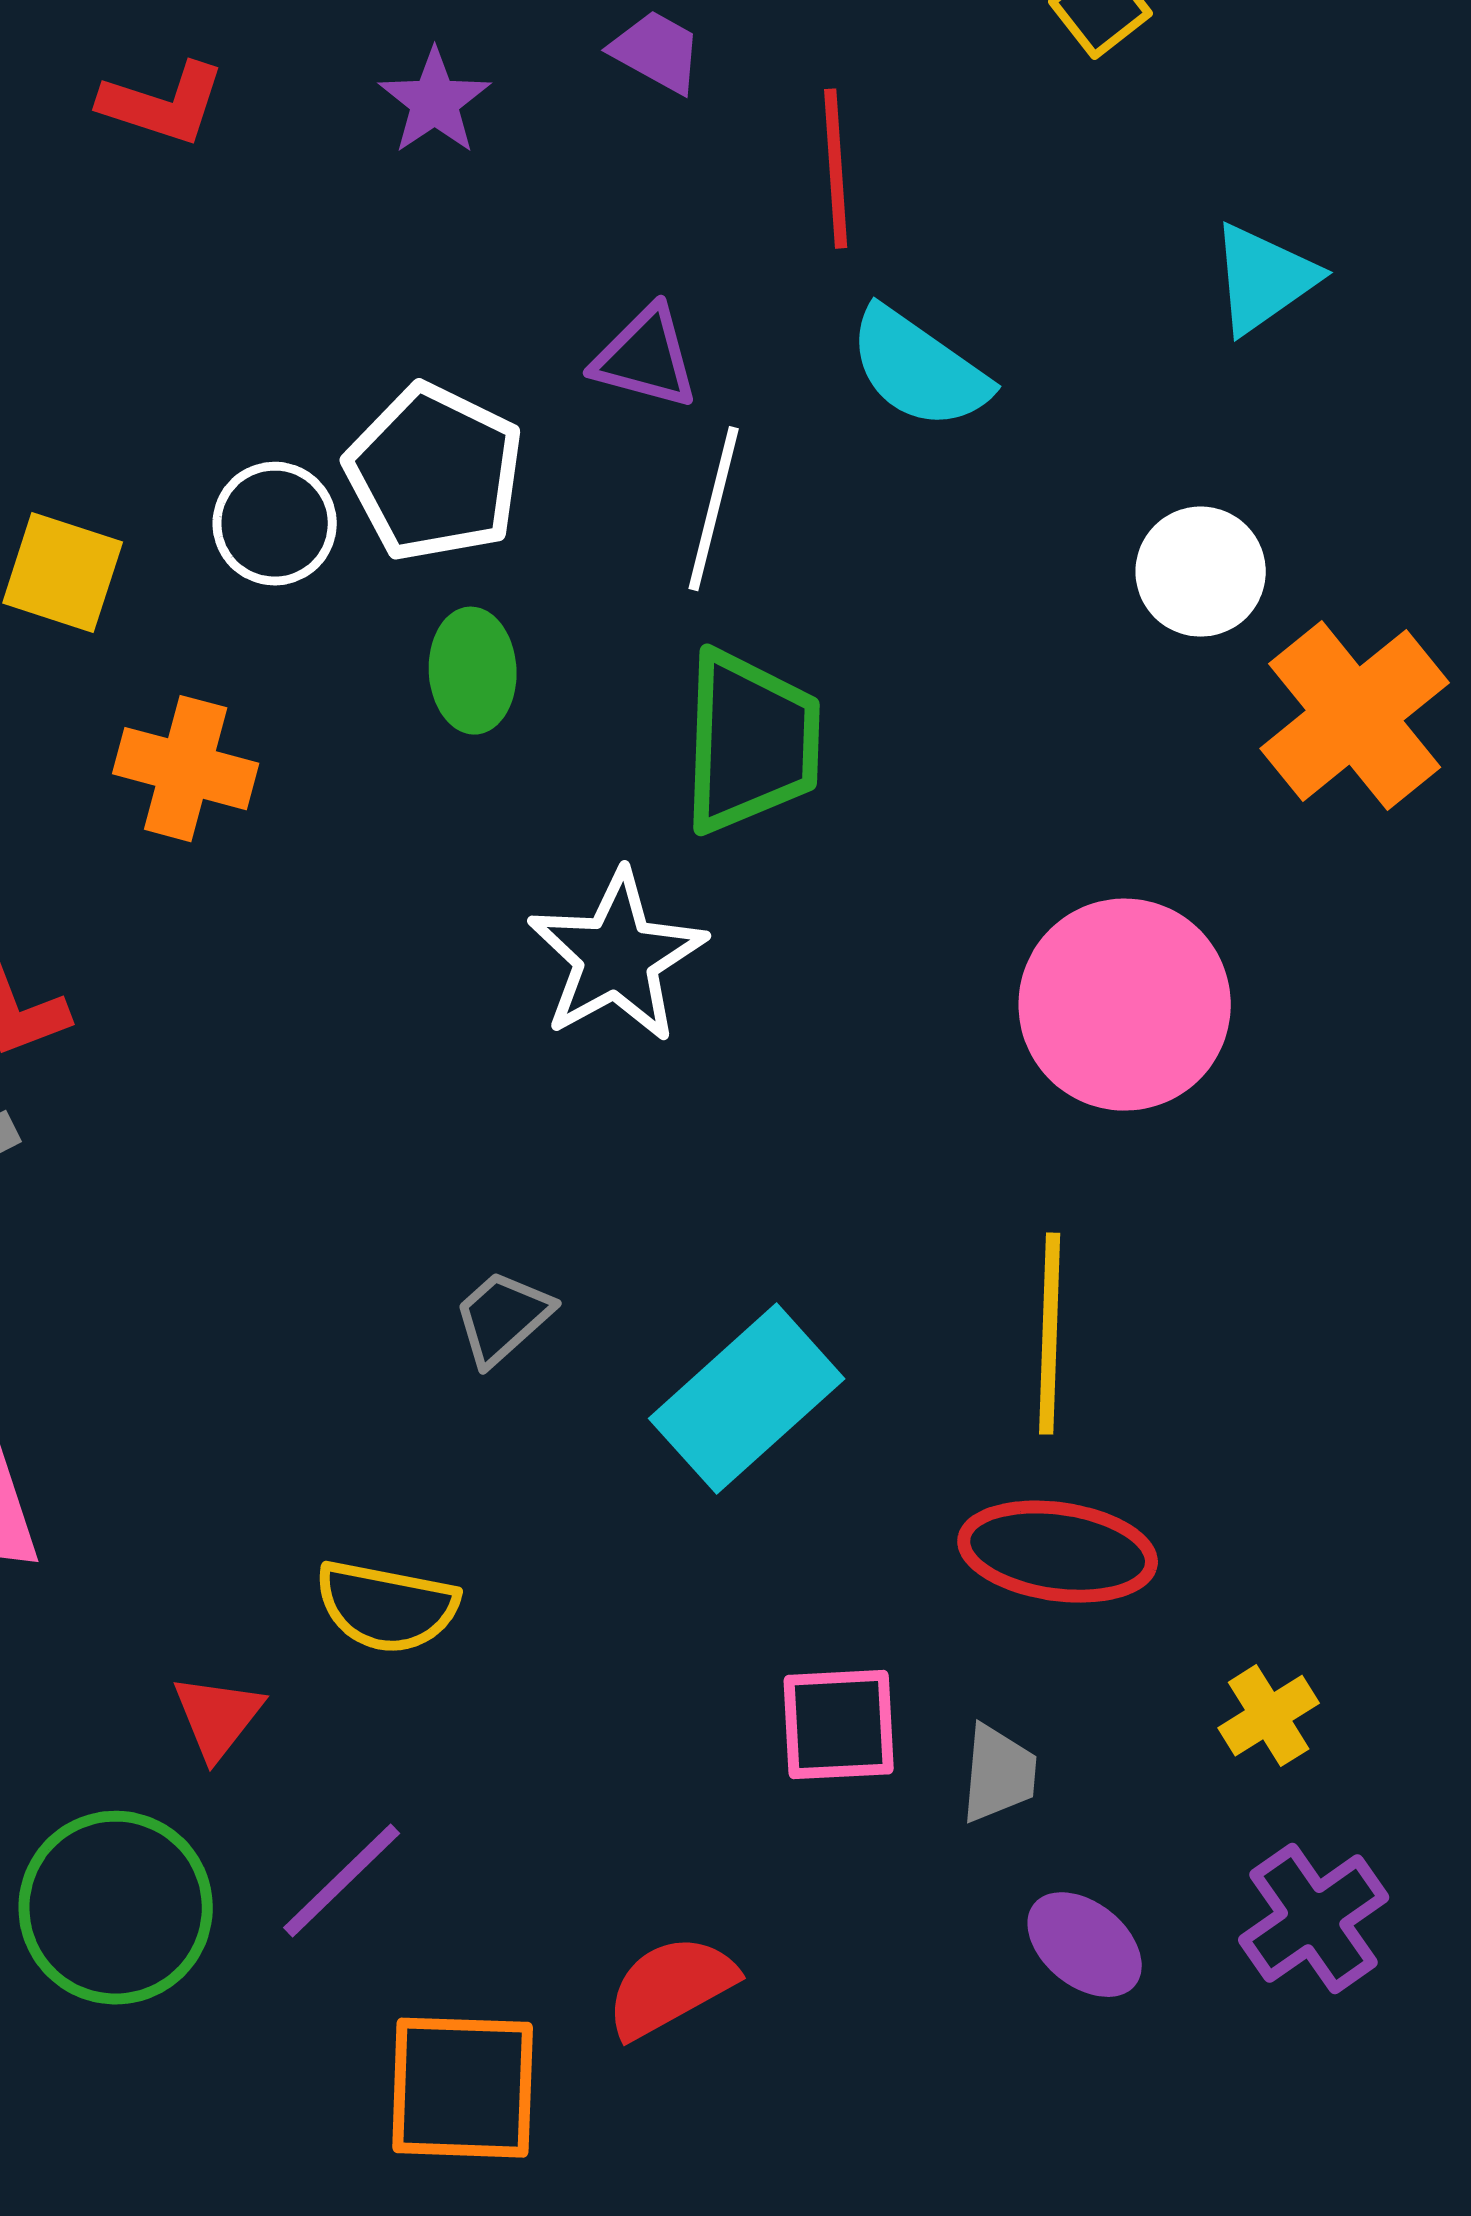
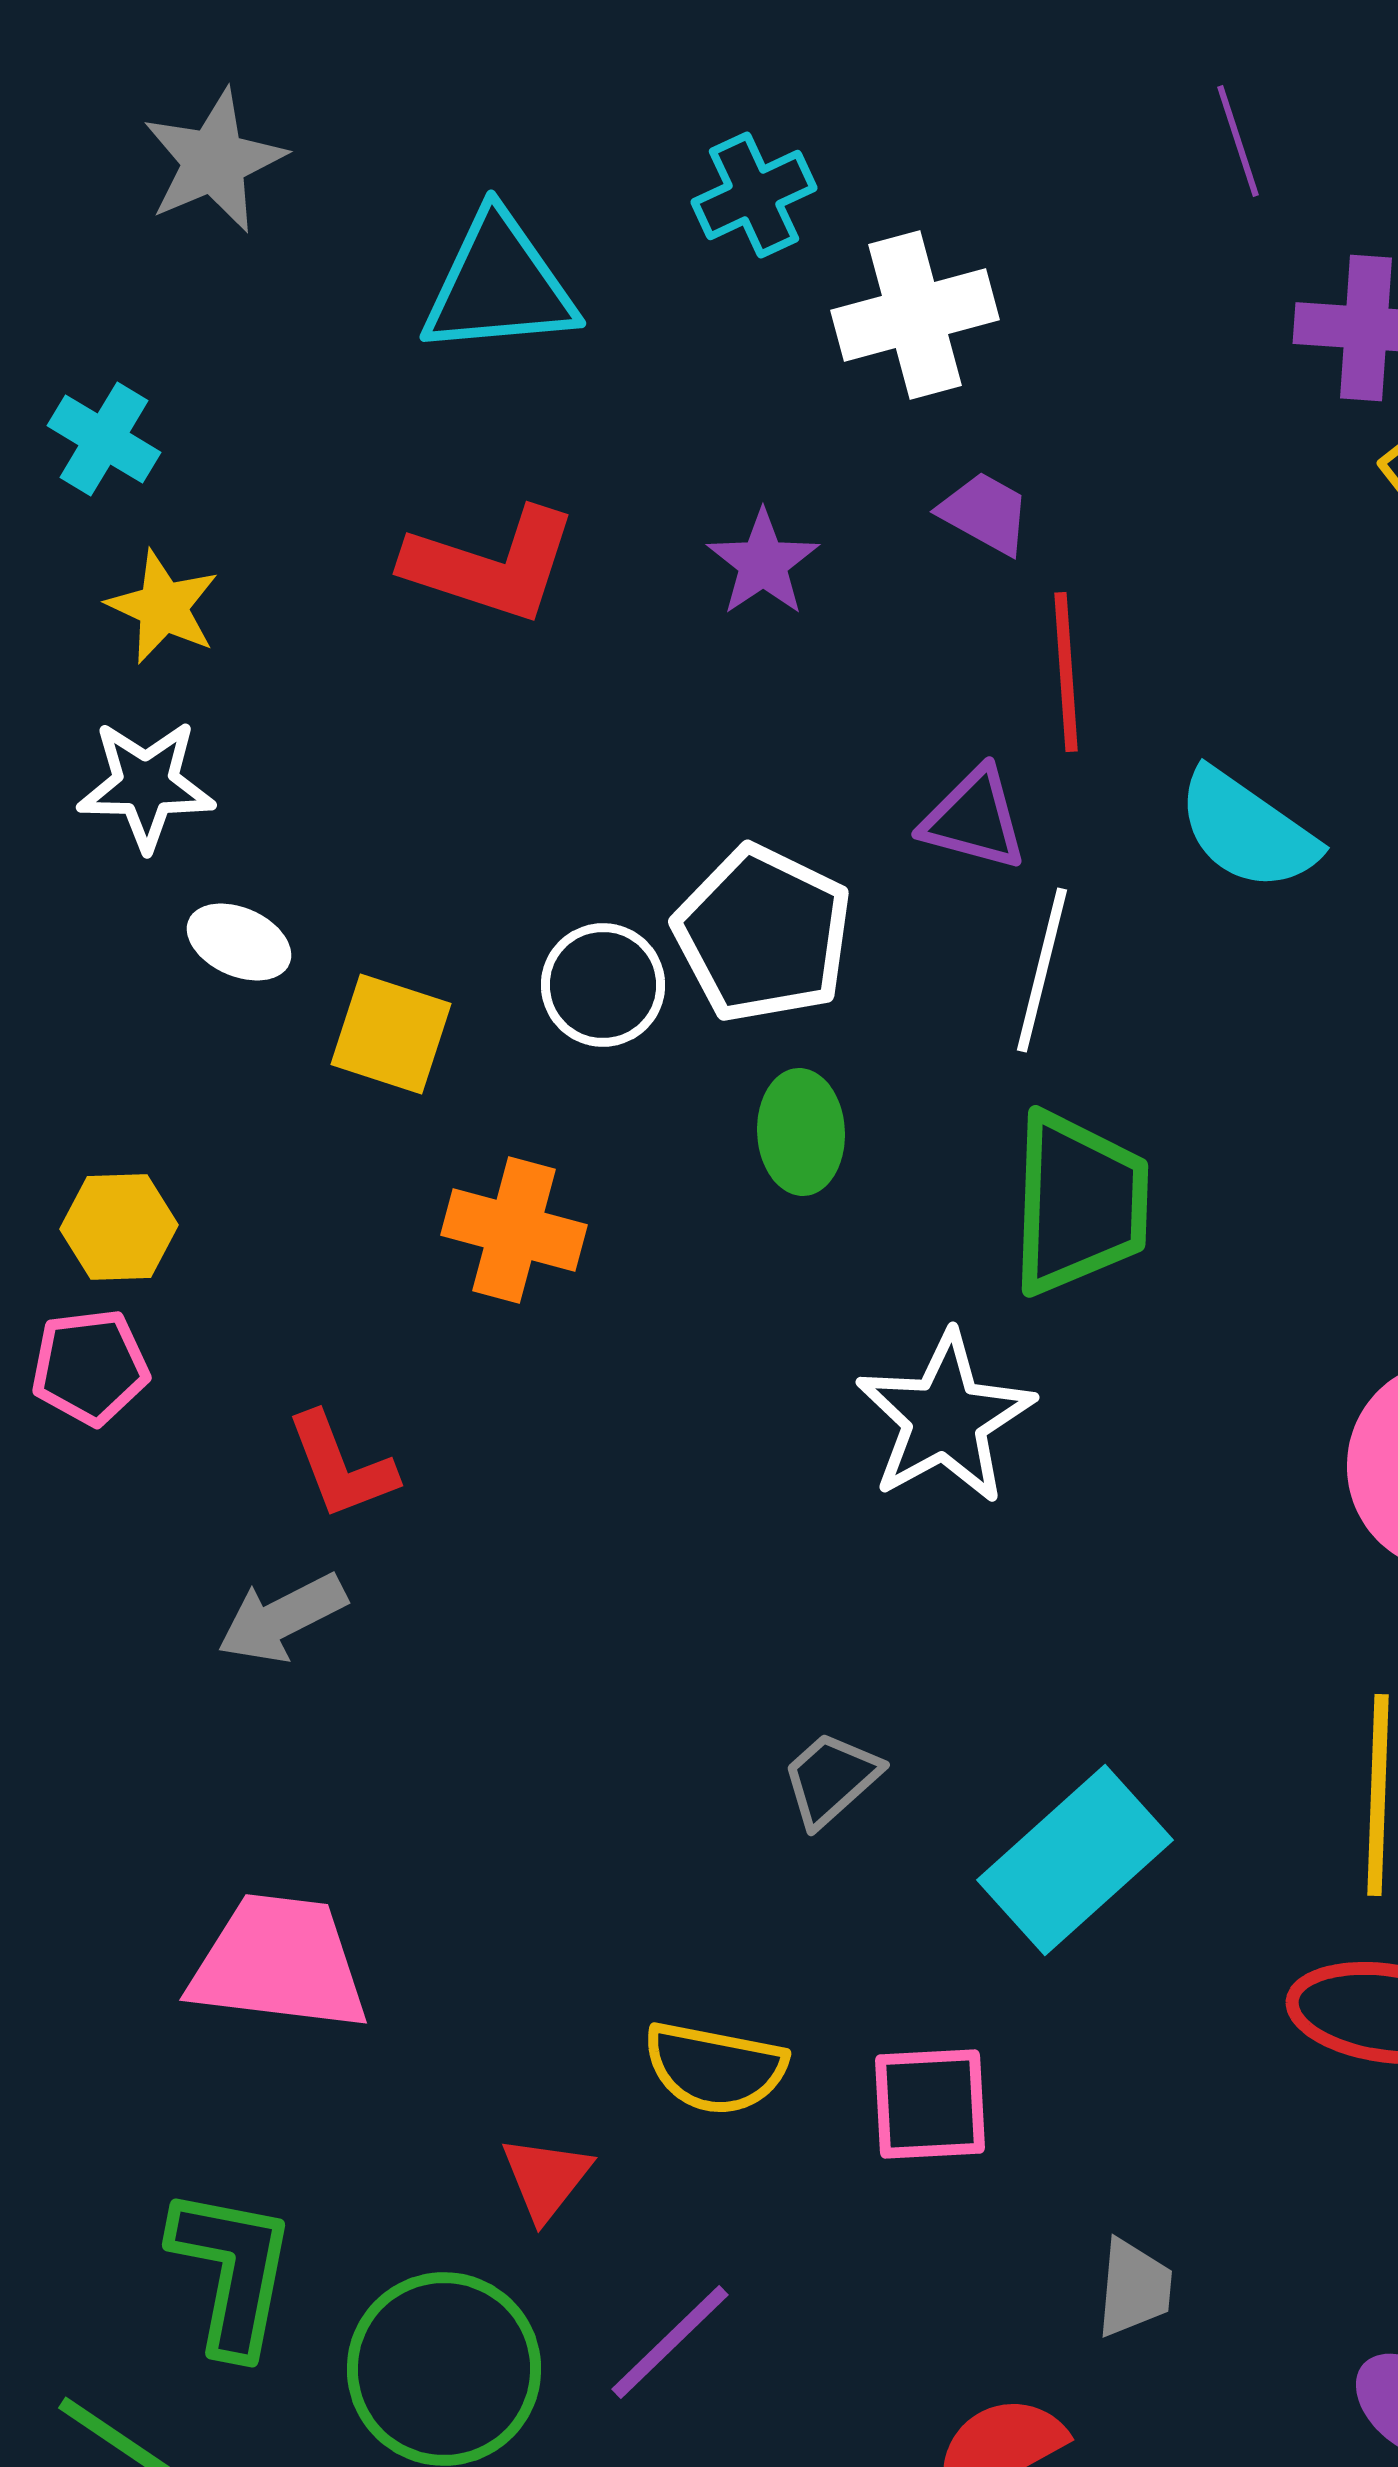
red L-shape: (163, 104) -> (491, 565), size x1.4
red line: (836, 169) -> (1066, 672), moved
pink square: (839, 1725) -> (930, 2104), moved
gray trapezoid: (999, 1774) -> (1134, 2288), moved

